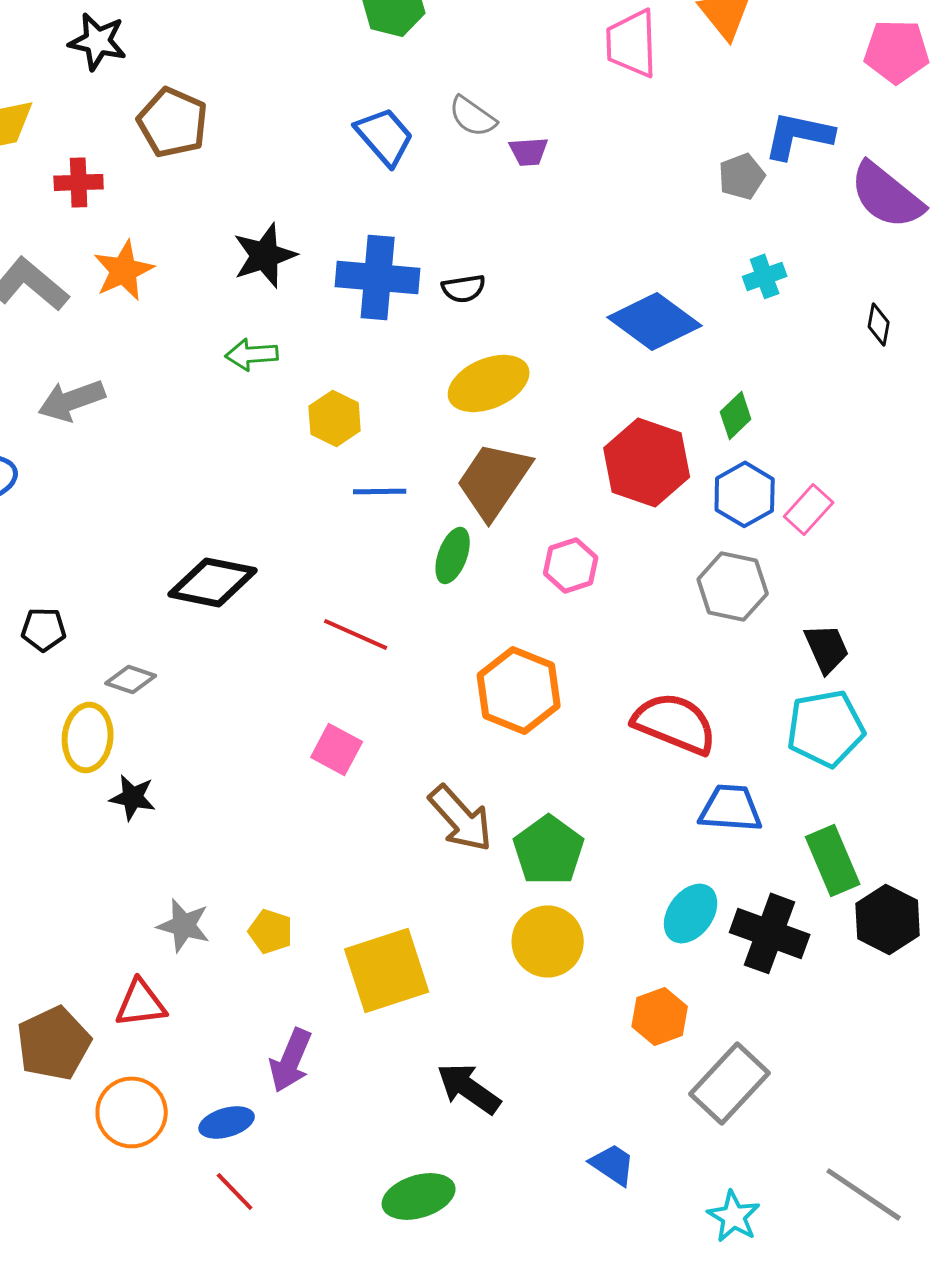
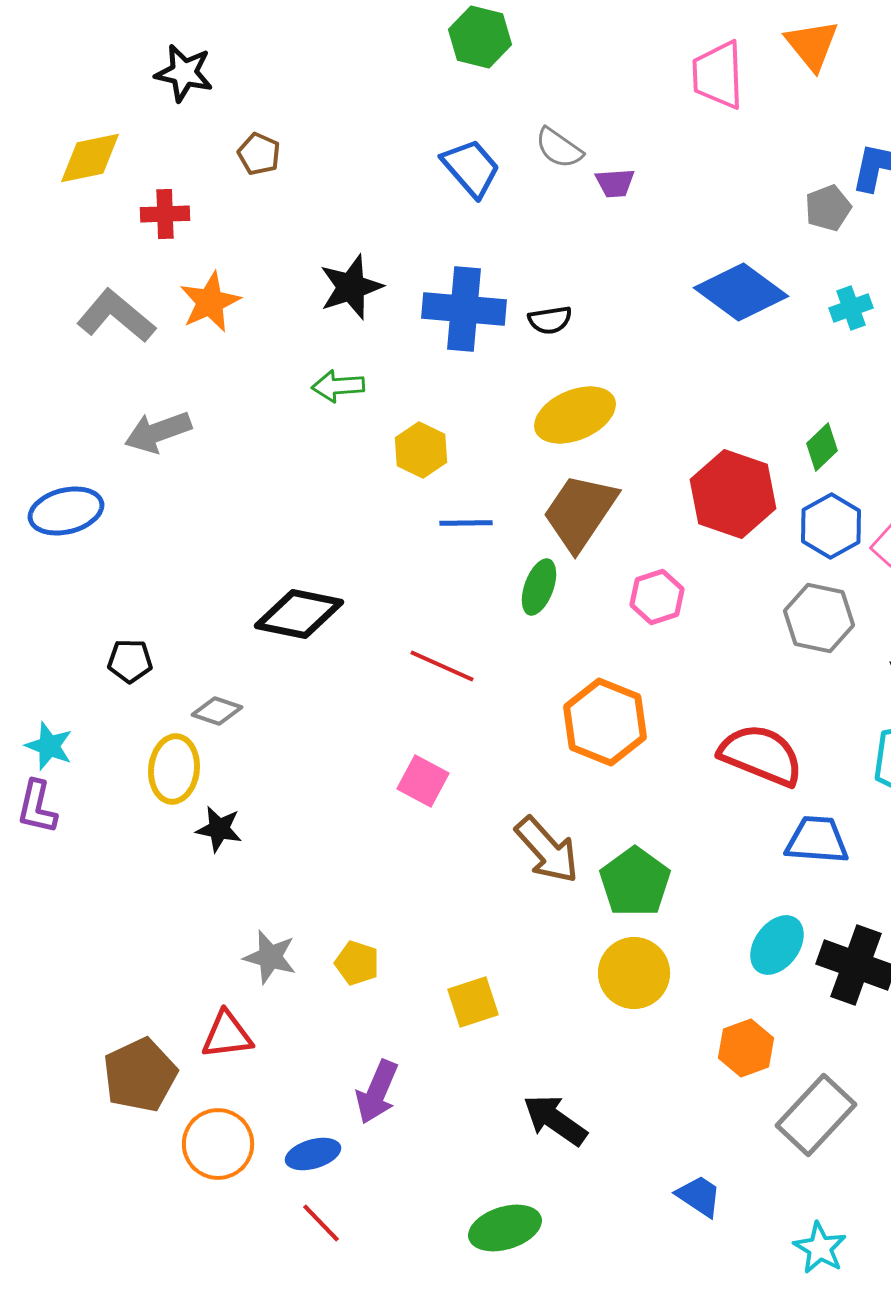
brown pentagon: (173, 122) -> (259, 154), size x0.6
blue diamond: (655, 321) -> (741, 292), moved
yellow square: (387, 970) -> (473, 1002), size x0.6

